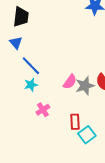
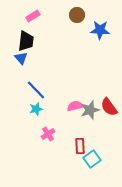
blue triangle: (16, 43) -> (21, 58), moved
pink semicircle: (70, 82) -> (75, 106), turned -140

